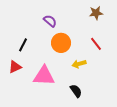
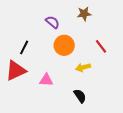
brown star: (96, 13) -> (84, 14), moved
red triangle: (15, 67) -> (16, 71), size x1.5
pink triangle: (44, 76) -> (46, 80), size x0.6

